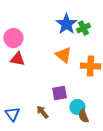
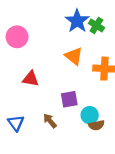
green cross: (83, 28) -> (96, 25), turned -32
red triangle: (17, 59) -> (31, 79), moved
brown semicircle: (83, 116) -> (96, 125), turned -80

